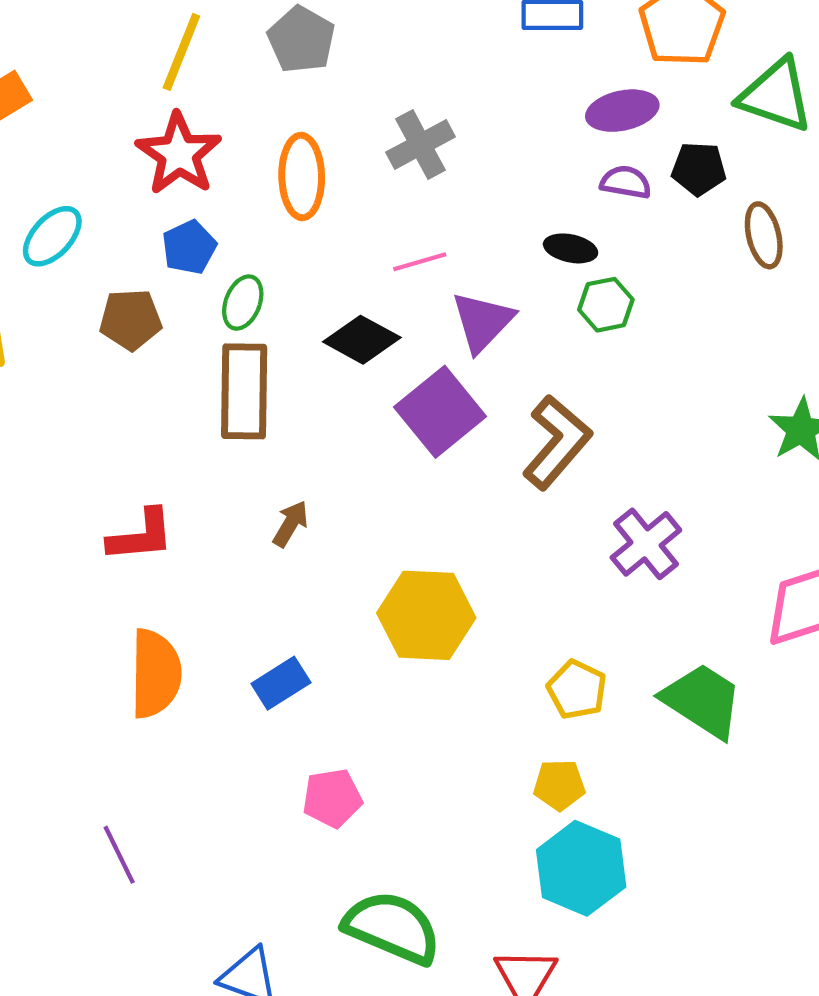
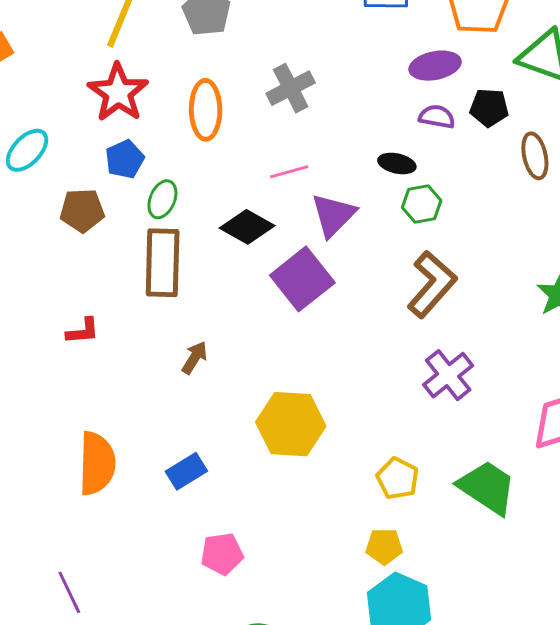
brown L-shape: (557, 442) -> (432, 284), moved
red L-shape: (141, 536) -> (83, 331), moved, size x0.7

